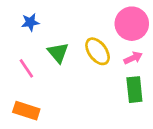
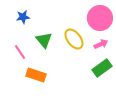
green rectangle: (134, 90) -> (102, 68), turned 60
orange rectangle: (26, 111) -> (36, 75), moved

